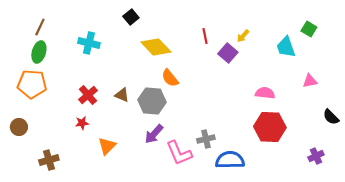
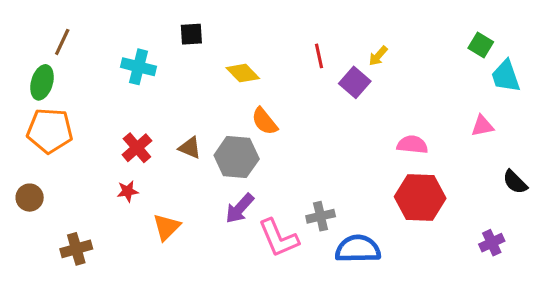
black square: (131, 17) -> (191, 34), moved, turned 35
yellow diamond: (156, 47) -> (243, 73), size x0.7
cyan trapezoid: (286, 47) -> (506, 76), moved
green ellipse: (39, 52) -> (42, 82), moved

